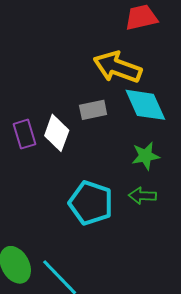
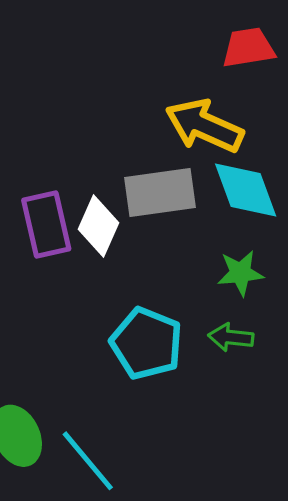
gray rectangle: (93, 110) -> (160, 193), size x1.6
purple rectangle: (25, 134) -> (46, 225), size x1.4

